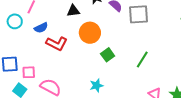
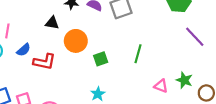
black triangle: (73, 11) -> (52, 23), turned 32
green square: (108, 55) -> (101, 59), turned 32

